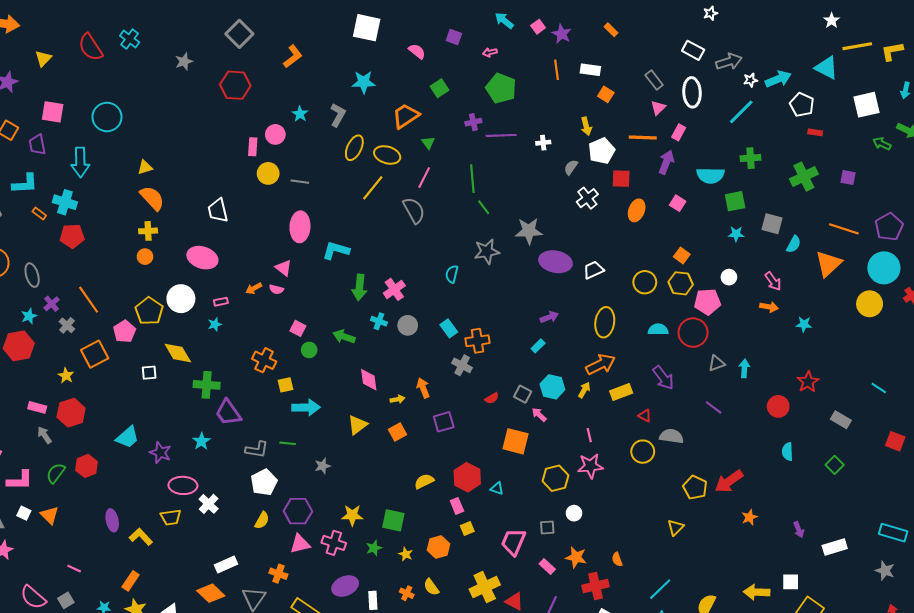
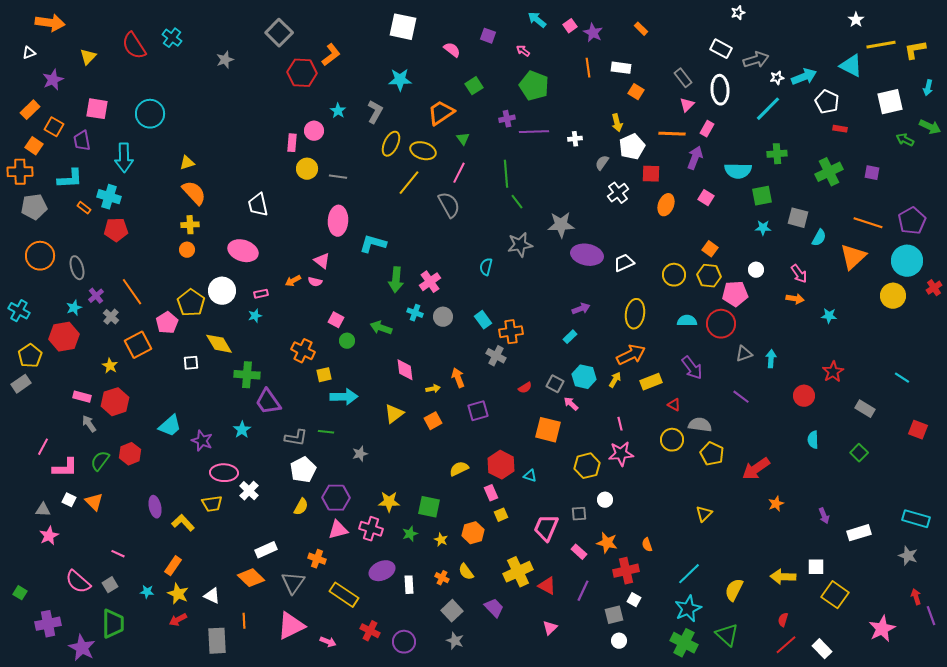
pink arrow: (490, 52) -> (523, 51), turned 48
red hexagon: (235, 85) -> (302, 73), moved
yellow pentagon: (695, 487) -> (712, 454), moved

